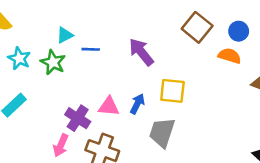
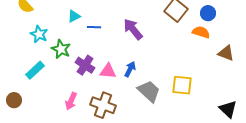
green star: (53, 62) -> (61, 49), moved
yellow square: (172, 91) -> (182, 85), moved
purple cross: (78, 118) -> (85, 65), moved
gray trapezoid: (162, 132) -> (149, 91), turned 115

